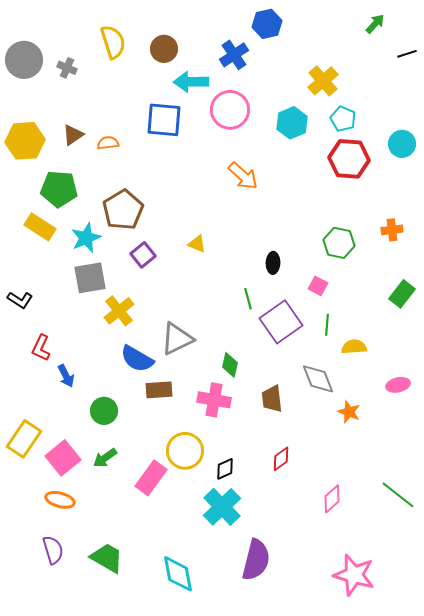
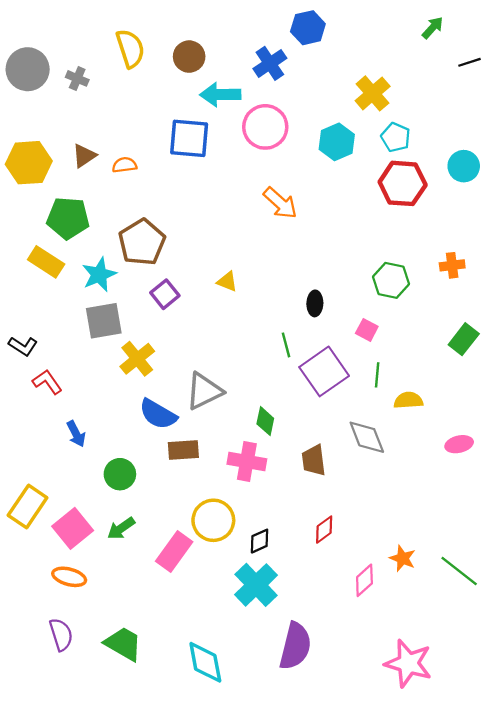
red L-shape: (41, 348) -> (47, 382), moved, turned 120
orange star: (349, 412) -> (403, 558), moved
pink diamond: (332, 499) -> (364, 580), moved

